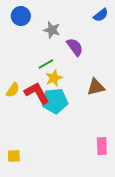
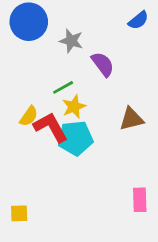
blue circle: (21, 16) -> (29, 22), size x1.4
yellow semicircle: (13, 90) -> (29, 116), moved

